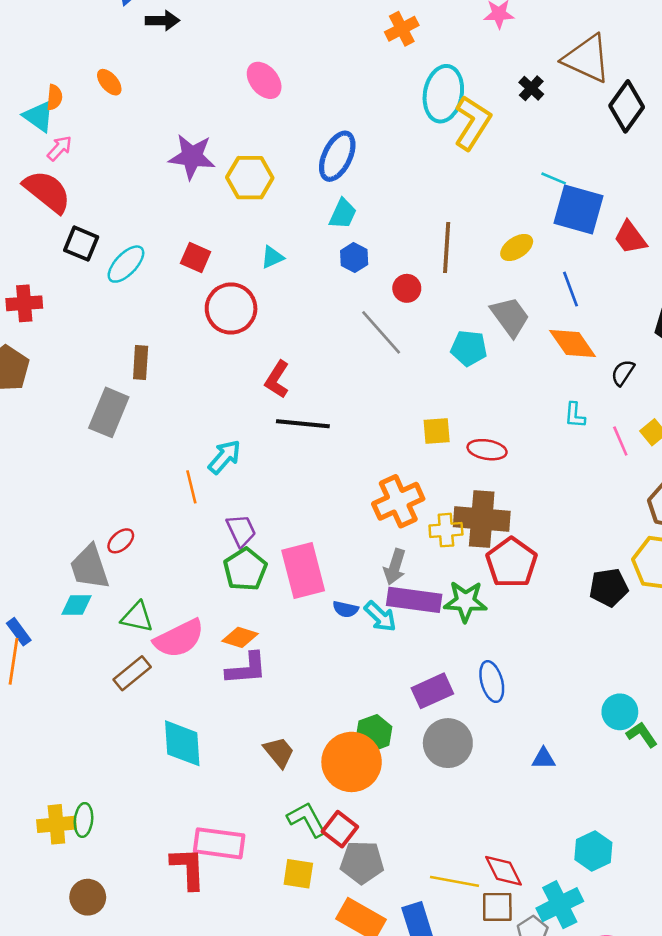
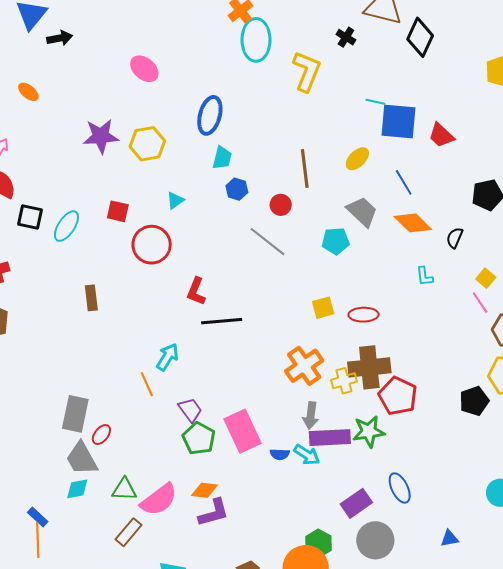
cyan ellipse: (443, 94) -> (256, 40), moved
gray rectangle: (109, 412) -> (75, 414), moved
pink line: (620, 441) -> (480, 303), moved

